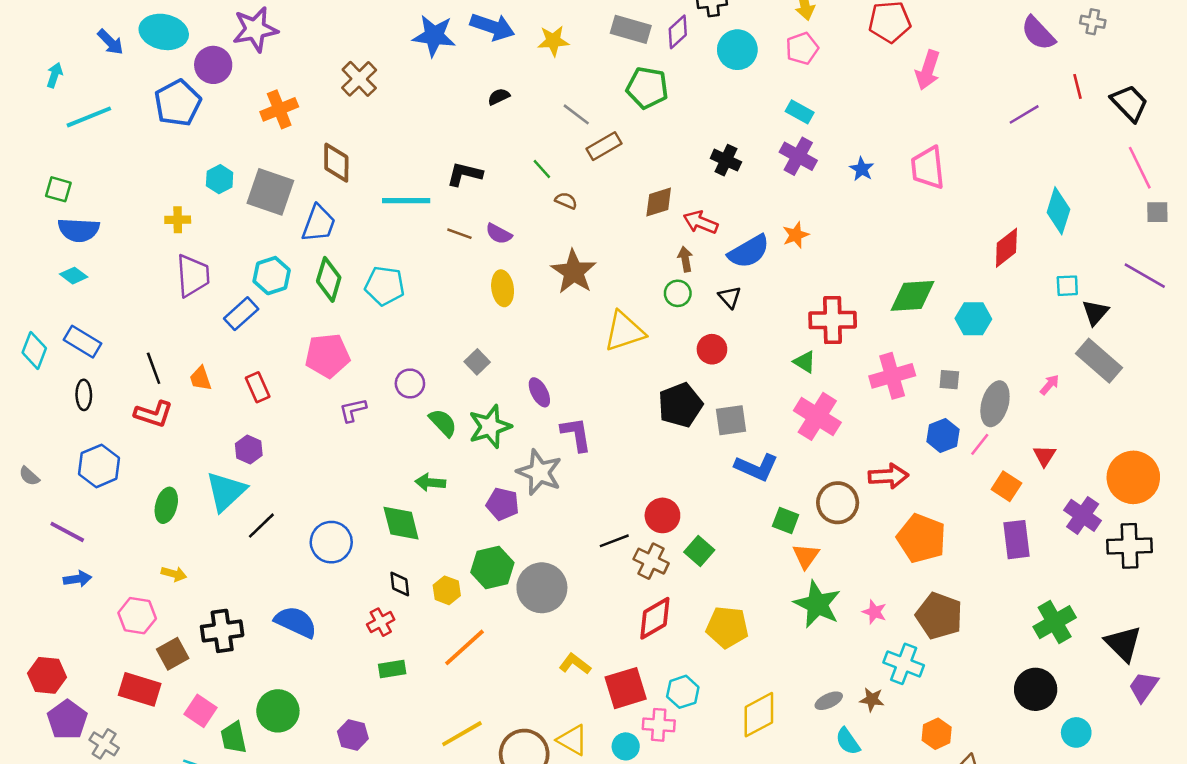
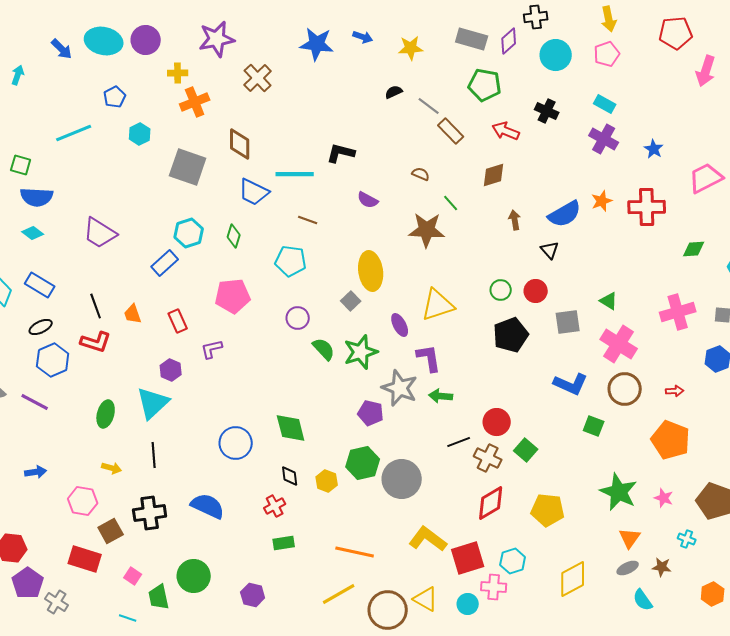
blue arrow: (492, 27) -> (363, 37), size x0.6
purple star: (255, 29) -> (217, 39), moved
purple circle: (213, 65) -> (146, 40), moved
black semicircle: (499, 97) -> (394, 92), moved
blue pentagon: (178, 103) -> (115, 97), size x0.6
cyan line: (89, 117) -> (74, 133), moved
brown rectangle: (604, 146) -> (451, 131), turned 76
black cross: (726, 160) -> (547, 111), moved
pink trapezoid: (928, 168) -> (706, 178), moved, turned 69
green line: (542, 169) -> (451, 203), moved
cyan hexagon: (220, 179) -> (140, 134), moved
yellow cross: (178, 220) -> (178, 73), moved
red arrow: (701, 222) -> (506, 131), moved
blue trapezoid: (319, 224) -> (254, 192), moved, turned 96
brown line: (459, 234) -> (308, 220), moved
brown star: (574, 272) -> (427, 230), turned -30
purple trapezoid: (193, 276) -> (100, 233), moved, turned 126
green diamond: (329, 279) -> (234, 236), size x0.7
cyan pentagon: (385, 286) -> (291, 261), moved
yellow ellipse: (503, 288) -> (371, 271), moved, size x1.4
green circle: (678, 293) -> (501, 290), moved
green diamond: (912, 296) -> (694, 249), size x0.6
red cross: (833, 320) -> (647, 207), moved
yellow triangle: (624, 331) -> (438, 305), moved
black ellipse: (84, 395) -> (41, 327), turned 65
purple L-shape: (353, 410) -> (212, 349), moved
gray square: (731, 420) -> (568, 322), moved
blue hexagon: (99, 466) -> (53, 360), moved
red arrow: (888, 476) -> (675, 391), size x0.6
green arrow: (430, 482) -> (441, 396), moved
brown circle: (838, 503) -> (625, 389), moved
black line: (261, 526) -> (154, 455), moved, turned -50
purple line: (67, 532) -> (35, 402), moved
orange pentagon: (921, 538) -> (671, 440), moved
orange triangle: (806, 556) -> (630, 538), moved
orange line: (464, 647) -> (355, 552), moved, turned 54
yellow L-shape: (575, 664) -> (428, 539), size x1.5
cyan cross: (904, 664) -> (687, 539), size x0.6
pink square: (201, 711) -> (133, 576), size x0.7

